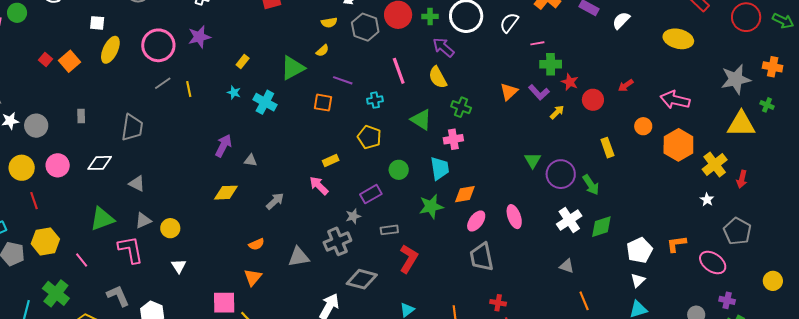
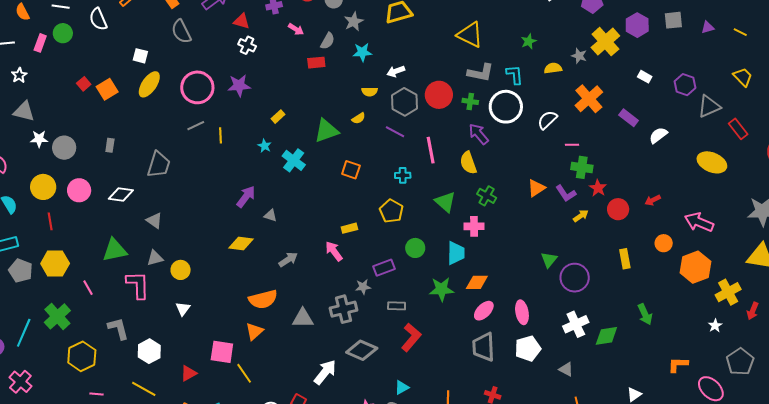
purple line: (343, 80) -> (395, 132), moved
green arrow: (591, 185) -> (645, 314), moved
orange semicircle: (256, 244) -> (263, 299), size x1.8
white pentagon: (640, 250) -> (528, 348), moved

